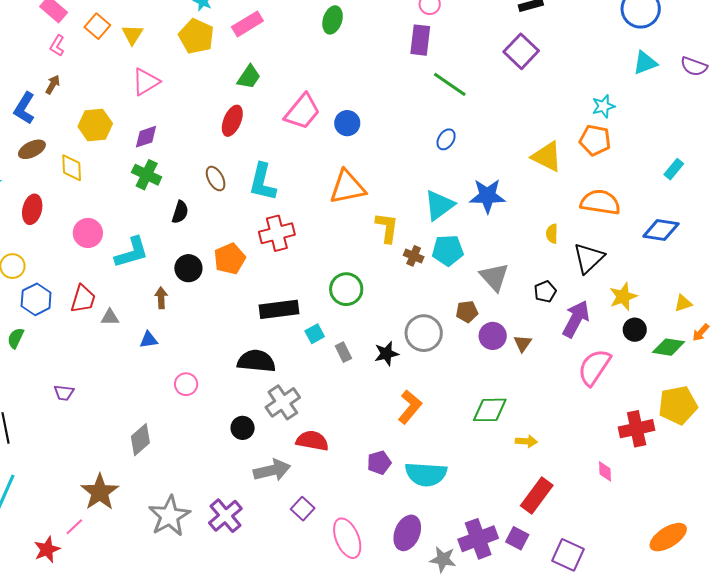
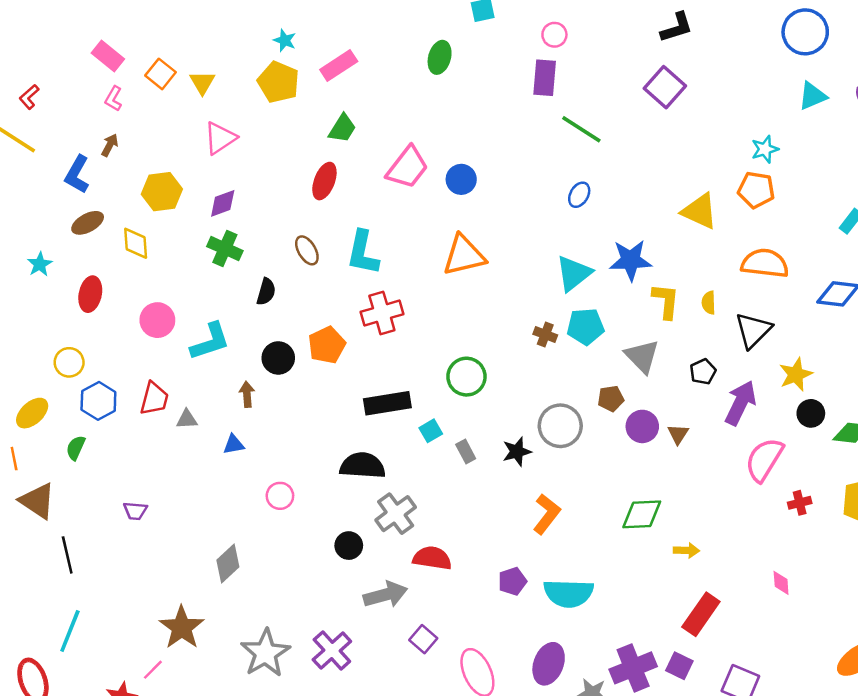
yellow L-shape: (387, 228) -> (666, 301), moved
red cross: (637, 429) -> (800, 503), moved, size x0.6

